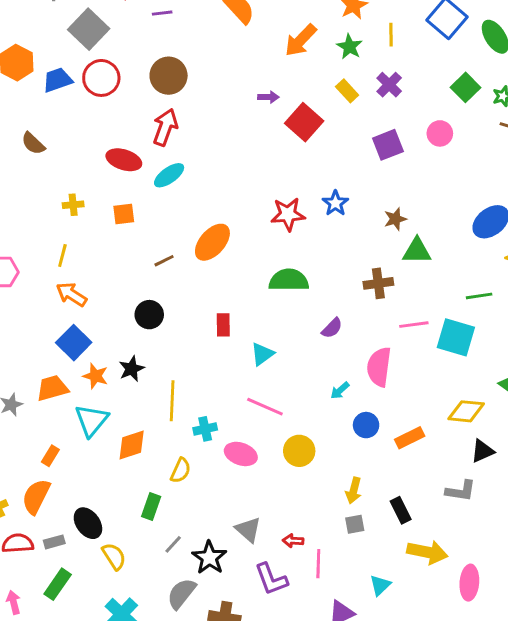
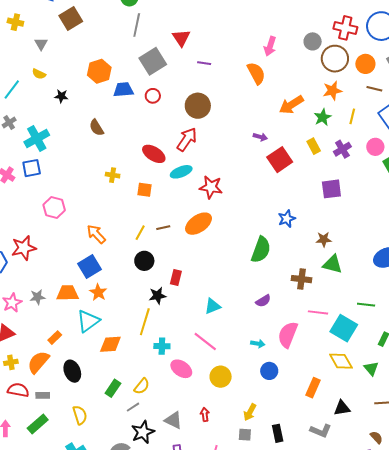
red circle: (101, 78) -> (153, 96), size x0.6
pink circle: (440, 133) -> (375, 147), moved
red star: (288, 214) -> (211, 187), moved
yellow line: (62, 255) -> (140, 233), moved
green semicircle: (289, 280) -> (261, 250), moved, turned 96
red rectangle: (223, 325) -> (176, 277), moved
black star: (131, 369) -> (158, 296), moved
cyan arrow: (340, 390) -> (258, 344), turned -144
yellow diamond: (466, 411) -> (341, 361), moved, turned 40
orange rectangle: (410, 438) -> (313, 388), moved, turned -54
yellow semicircle: (181, 470) -> (142, 386), moved
black ellipse: (88, 523) -> (72, 371), moved
gray triangle: (248, 530) -> (173, 420), turned -30
red arrow: (293, 541) -> (205, 414), moved, turned 64
gray line: (173, 544) -> (133, 407), moved

